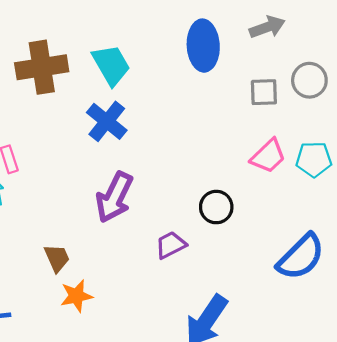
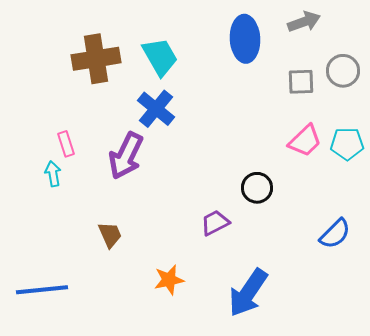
purple arrow: (114, 197) -> (126, 156), moved
blue semicircle: (301, 257) -> (335, 234), size x0.7
orange star: (76, 296) -> (169, 280), moved

